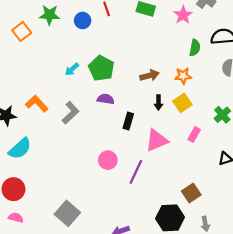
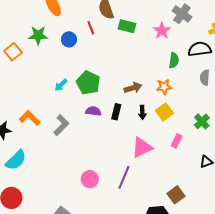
black rectangle: (128, 121) -> (116, 112), moved
pink circle: (108, 160) -> (90, 179), moved

